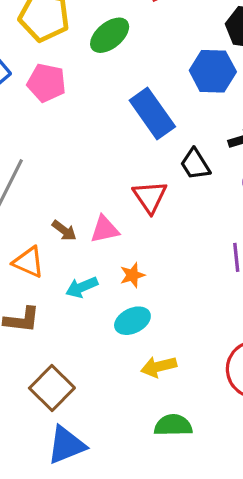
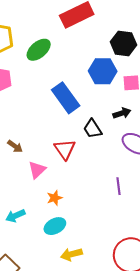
pink triangle: (105, 229) -> (37, 170), turned -30
brown arrow: (64, 231) -> (15, 146), moved
cyan arrow: (82, 287) -> (15, 216), moved

